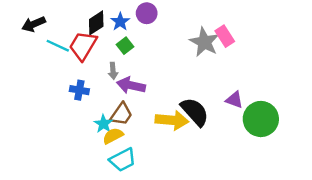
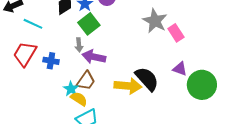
pink rectangle: (225, 36) -> (176, 33), moved
red trapezoid: (83, 46) -> (25, 54), moved
green square: (125, 46) -> (89, 24), size x1.5
yellow semicircle: (113, 136) -> (79, 99), turned 60

